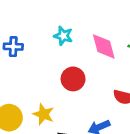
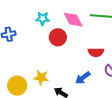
red circle: (73, 79) -> (58, 37), moved

